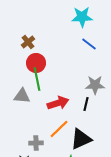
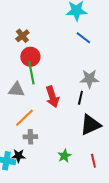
red arrow: (58, 103) -> (52, 97), turned 90
orange line: (59, 129) -> (24, 118), moved
black triangle: (81, 139) -> (90, 125), moved

